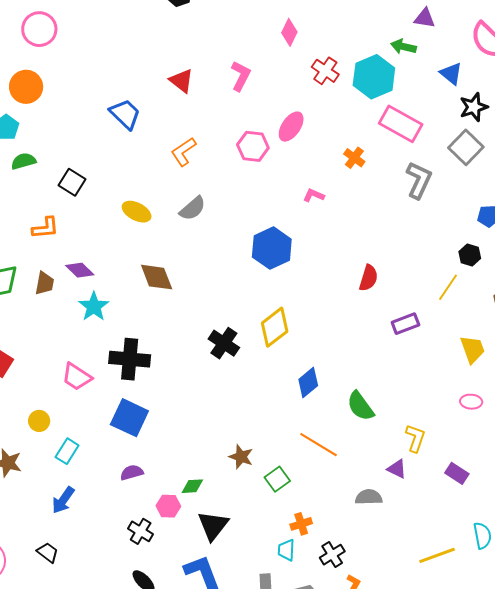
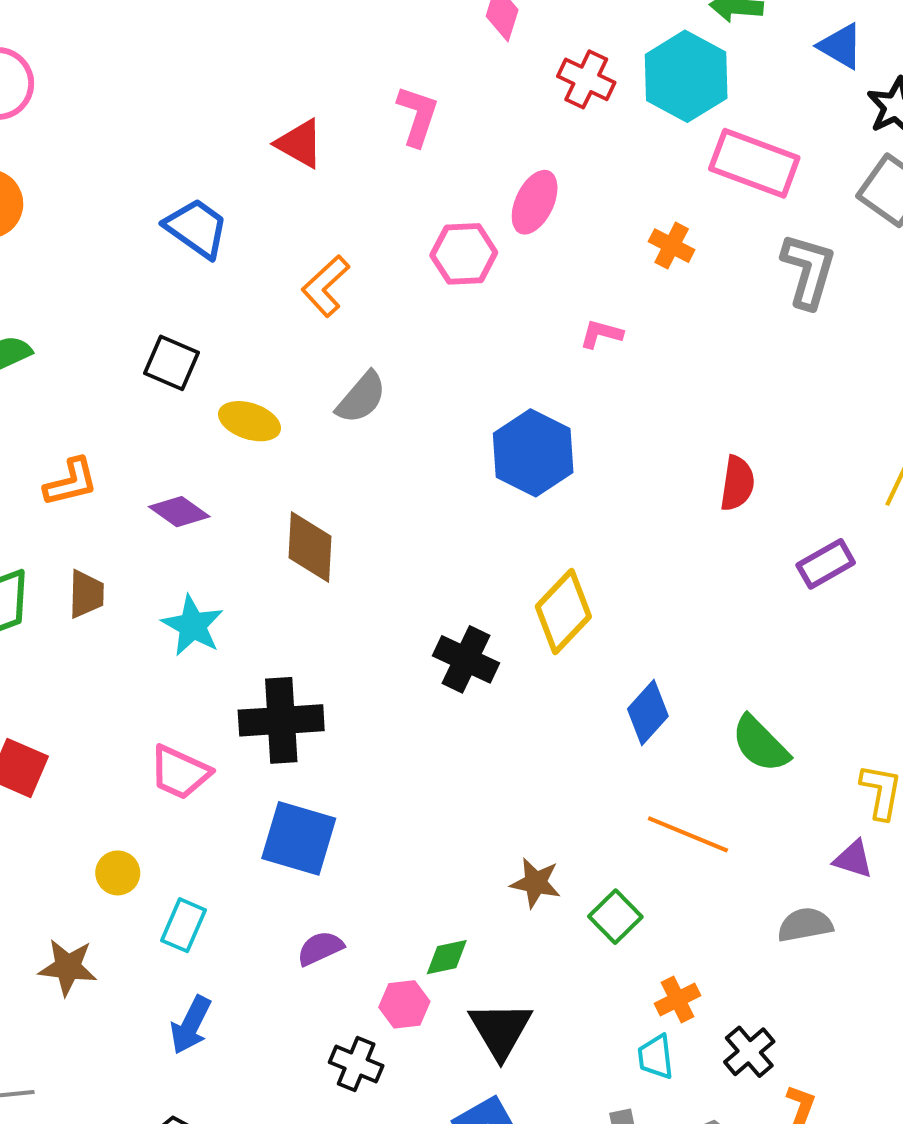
black square: (72, 182) -> (171, 363), moved
purple diamond: (80, 270) -> (179, 512), moved
brown diamond: (157, 277) -> (310, 547), turned 33

